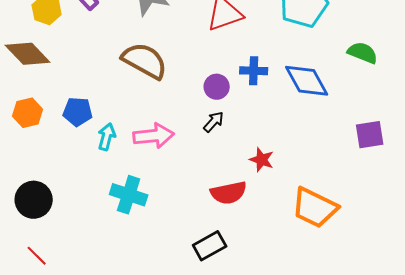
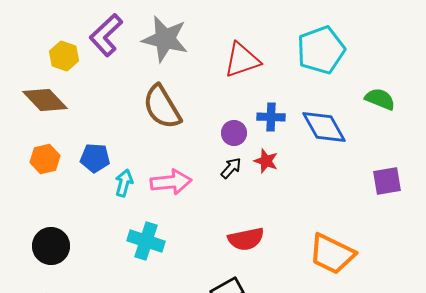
brown semicircle: (145, 61) -> (162, 107), turned -150
red star: (262, 160) -> (266, 161), moved

